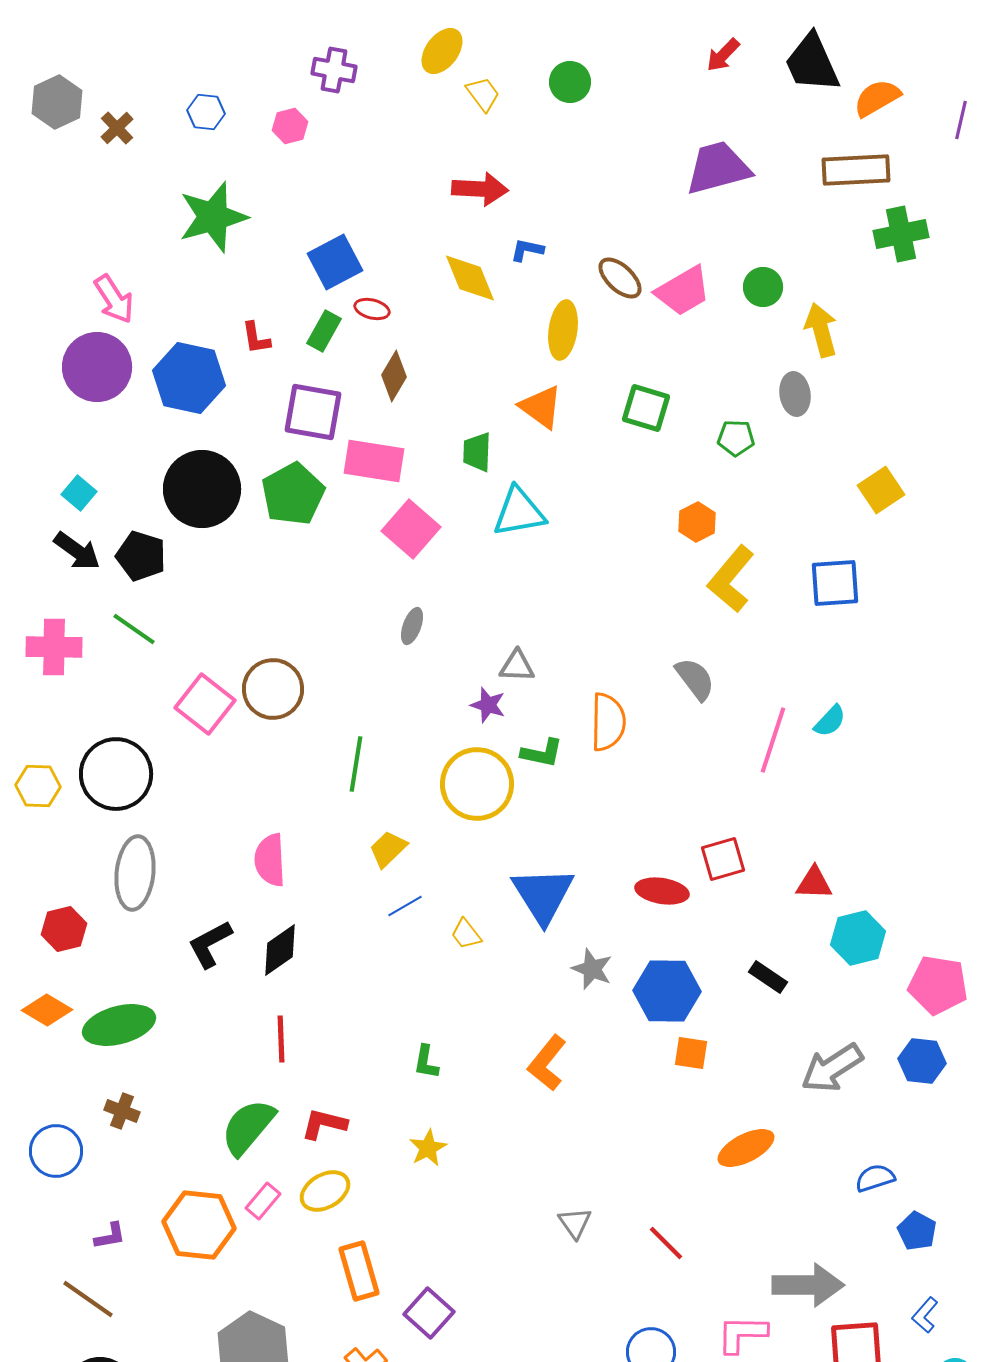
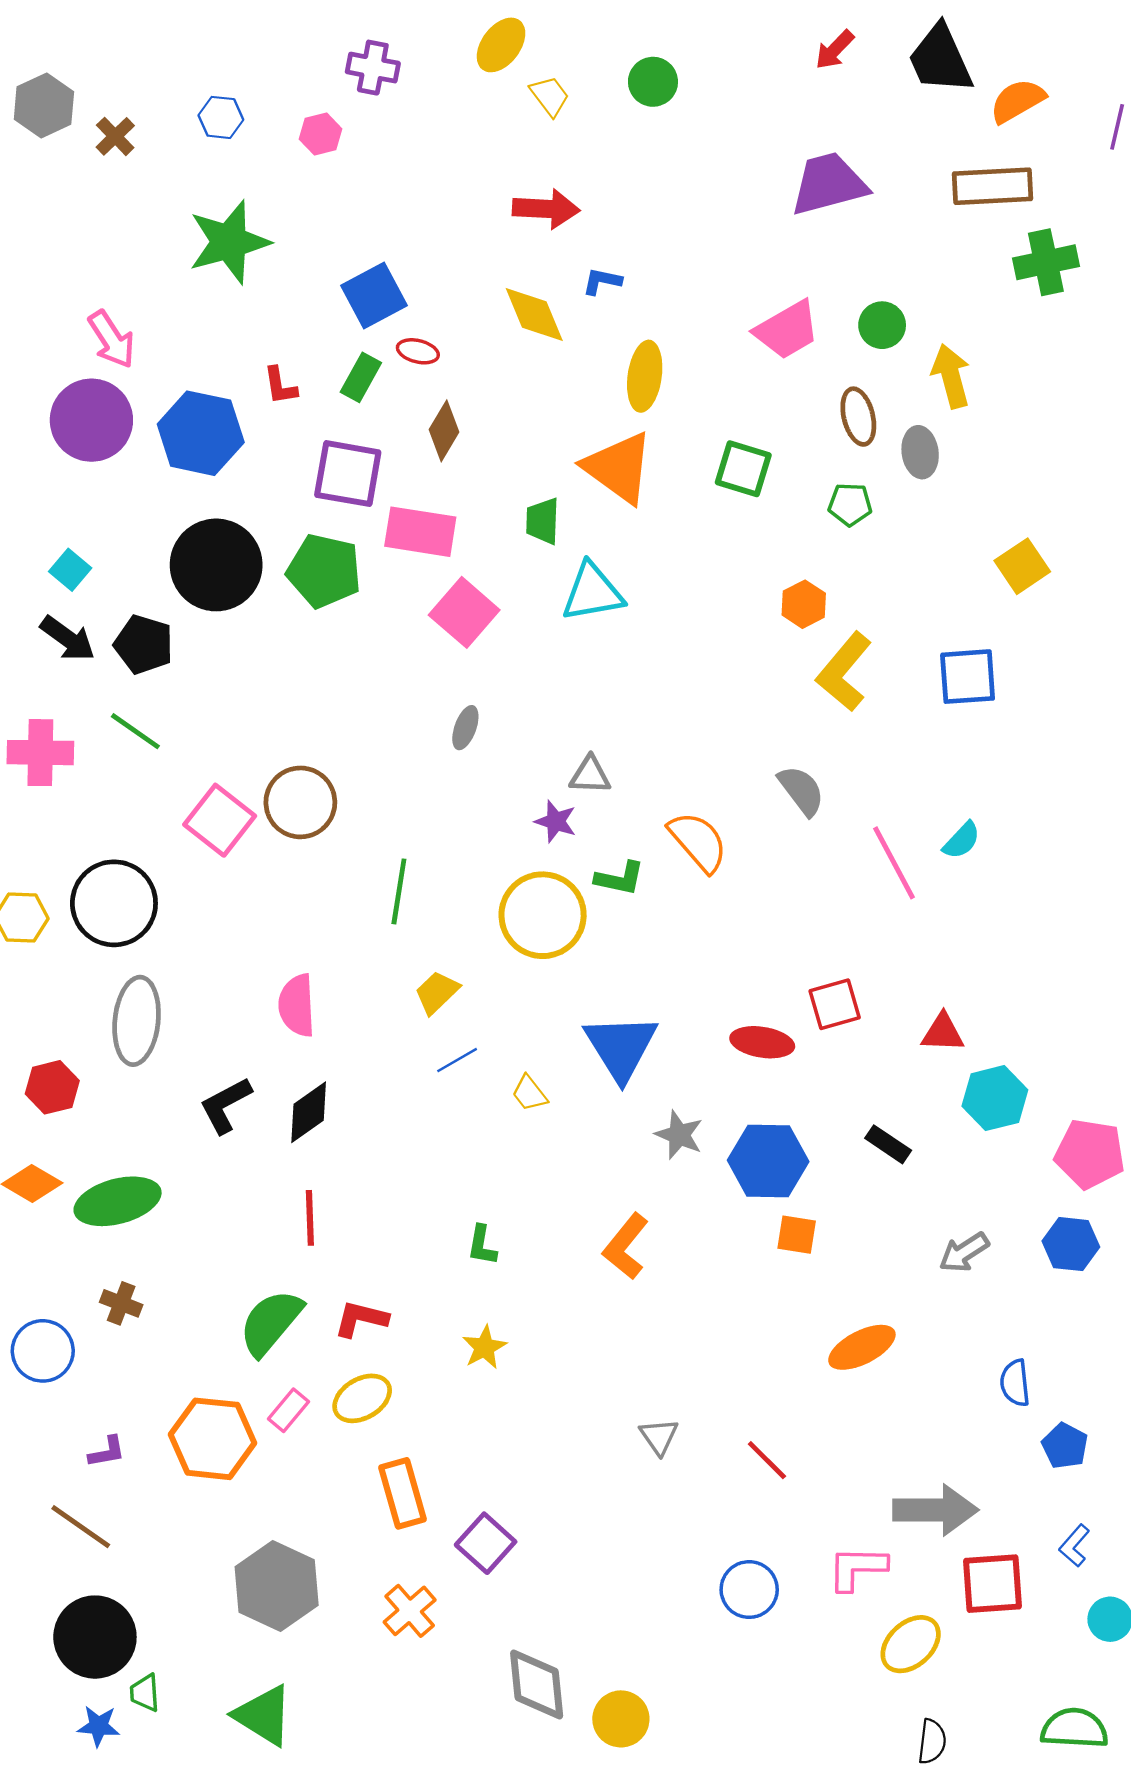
brown ellipse: (620, 278) -> (858, 417), moved, turned 33
orange triangle: (541, 407) -> (619, 468), size x1.4
green pentagon: (293, 494) -> (324, 571), turned -30
orange semicircle: (608, 722) -> (698, 842), turned -42
pink line: (773, 740) -> (894, 863), turned -46
gray arrow: (832, 1068) -> (964, 1252), size x0.7
blue semicircle: (875, 1178) -> (1015, 1383), turned -78

